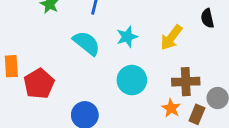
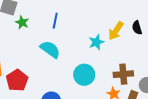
cyan star: (127, 37) -> (96, 42), moved
yellow arrow: (171, 38) -> (116, 31), moved

